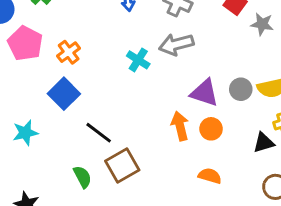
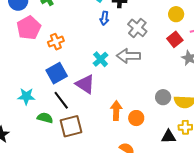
purple triangle: (204, 93) -> (85, 84), moved
blue square: (64, 94) -> (57, 73), moved
cyan star: (25, 133) -> (26, 96), moved
green semicircle: (82, 177) -> (45, 118), moved, turned -63

